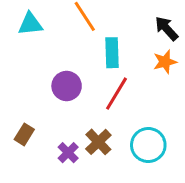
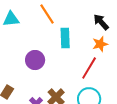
red line: (117, 94) -> (89, 68), moved

